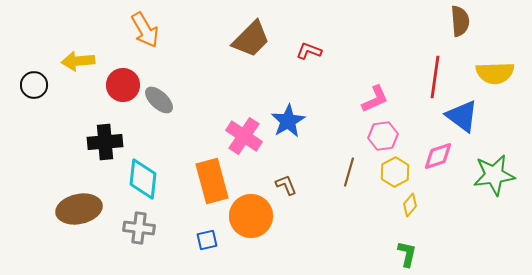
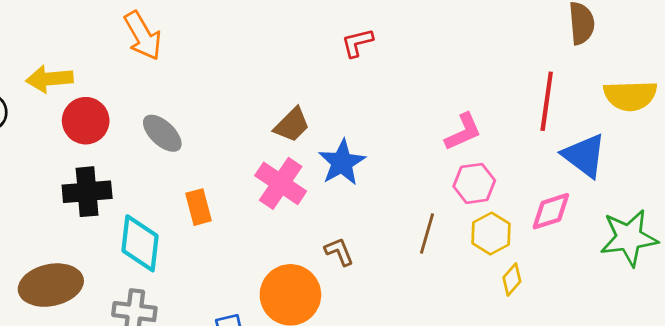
brown trapezoid: (251, 39) -> (292, 125), moved, size x0.7
red L-shape: (309, 51) -> (357, 43), moved, turned -35
red circle: (123, 85) -> (86, 121), moved
orange rectangle: (212, 181) -> (198, 207), moved, size x0.6

